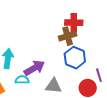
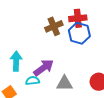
brown cross: (68, 36) -> (54, 26), moved
blue hexagon: (75, 58) -> (79, 33), moved

